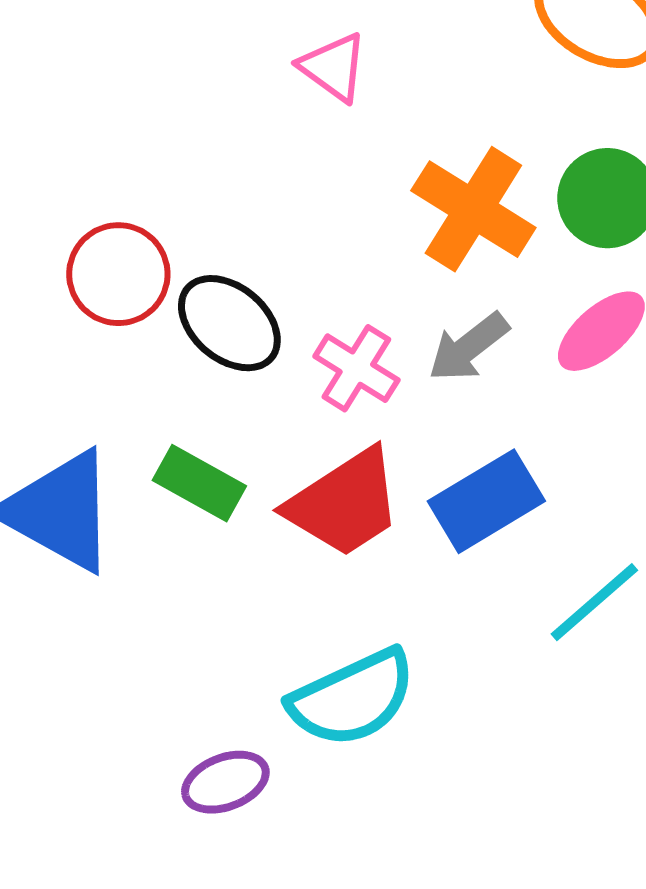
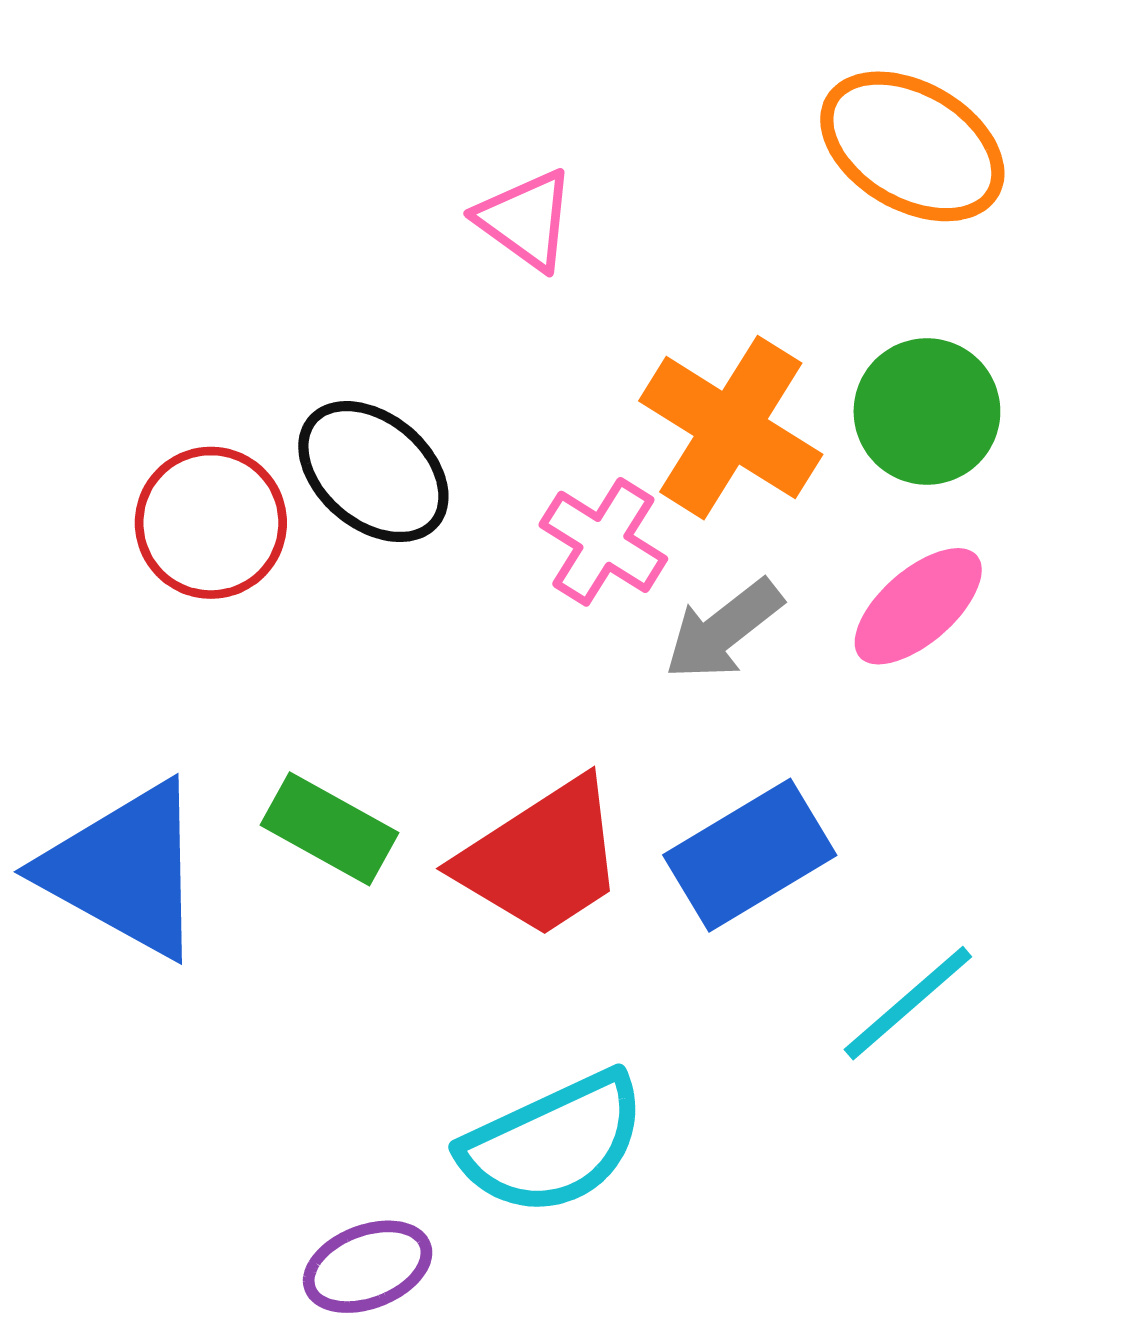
black ellipse: (229, 323) -> (373, 472), moved
pink cross: (356, 368) -> (603, 542), moved

